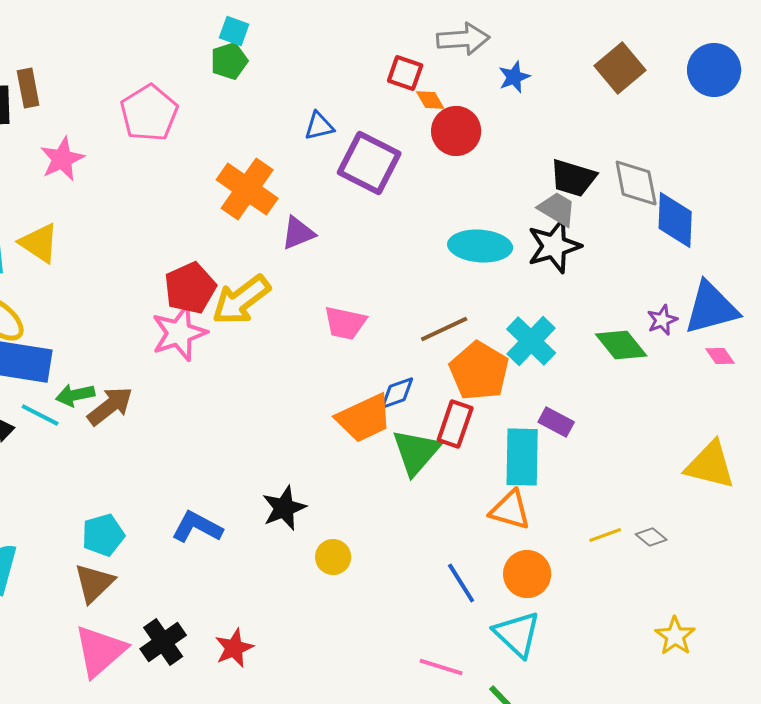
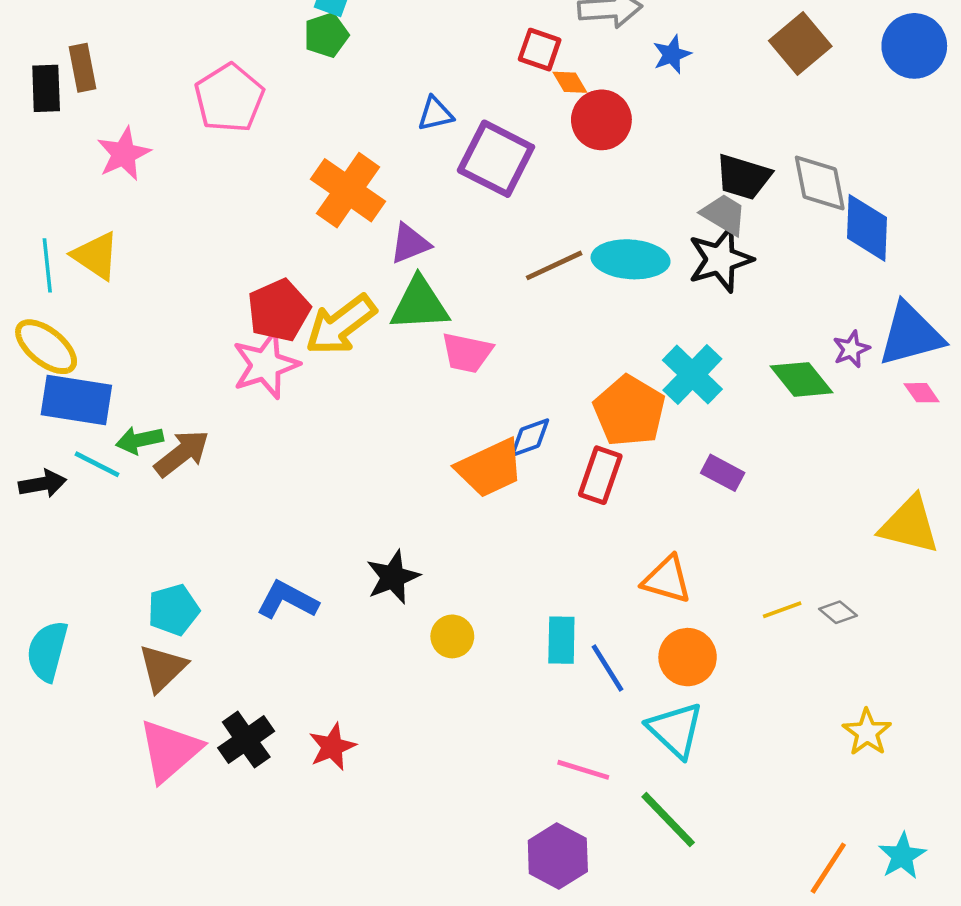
brown line: (444, 329) -> (554, 265), moved
green triangle: (416, 452) -> (420, 304), moved, turned 46
cyan rectangle: (522, 457) -> (561, 640), moved, size x0.7

